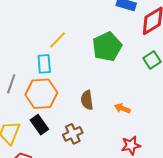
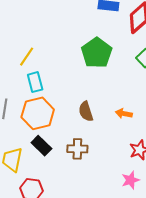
yellow line: (57, 40) -> (27, 57), moved
brown cross: (73, 134) -> (77, 149), turned 36

